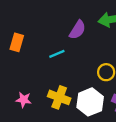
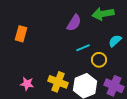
cyan line: (57, 54) -> (83, 48), moved

